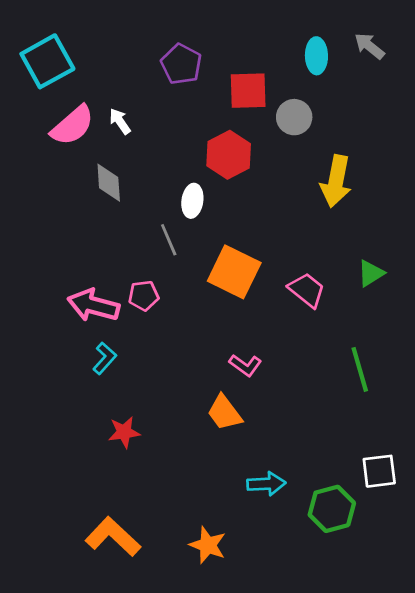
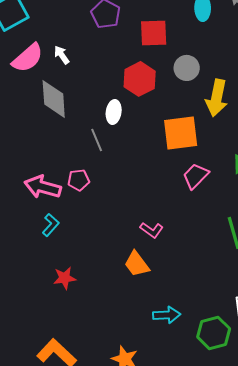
gray circle: (294, 117) -> (187, 68), moved
gray diamond: (109, 183) -> (54, 99), size x1.4
orange square: (234, 272) -> (181, 133), moved, turned -33
pink trapezoid: (307, 290) -> (196, 176), turned -84

